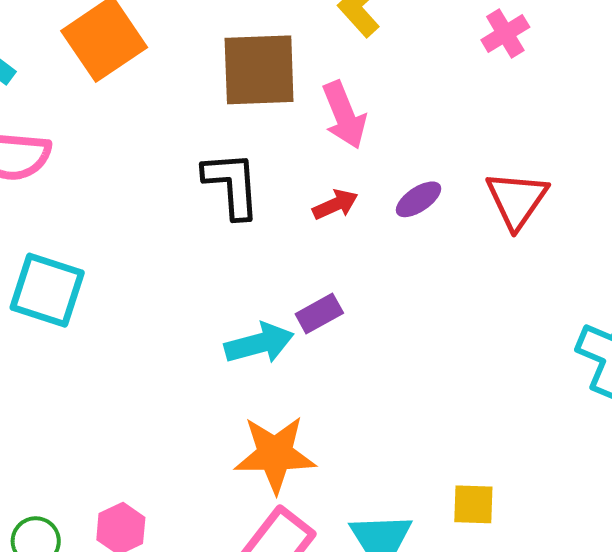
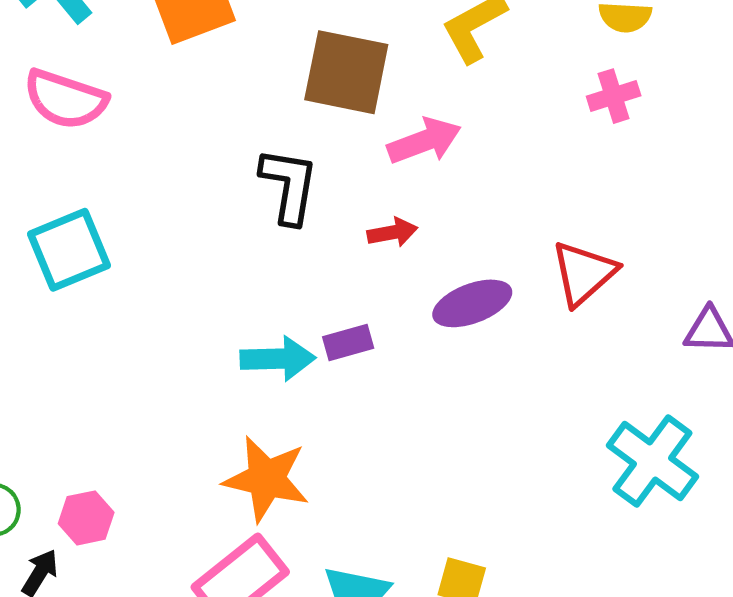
pink arrow: (344, 115) -> (424, 141), turned -102
purple ellipse: (418, 199) -> (472, 303), moved, size x1.5
cyan square: (47, 290) -> (69, 250), turned 36

